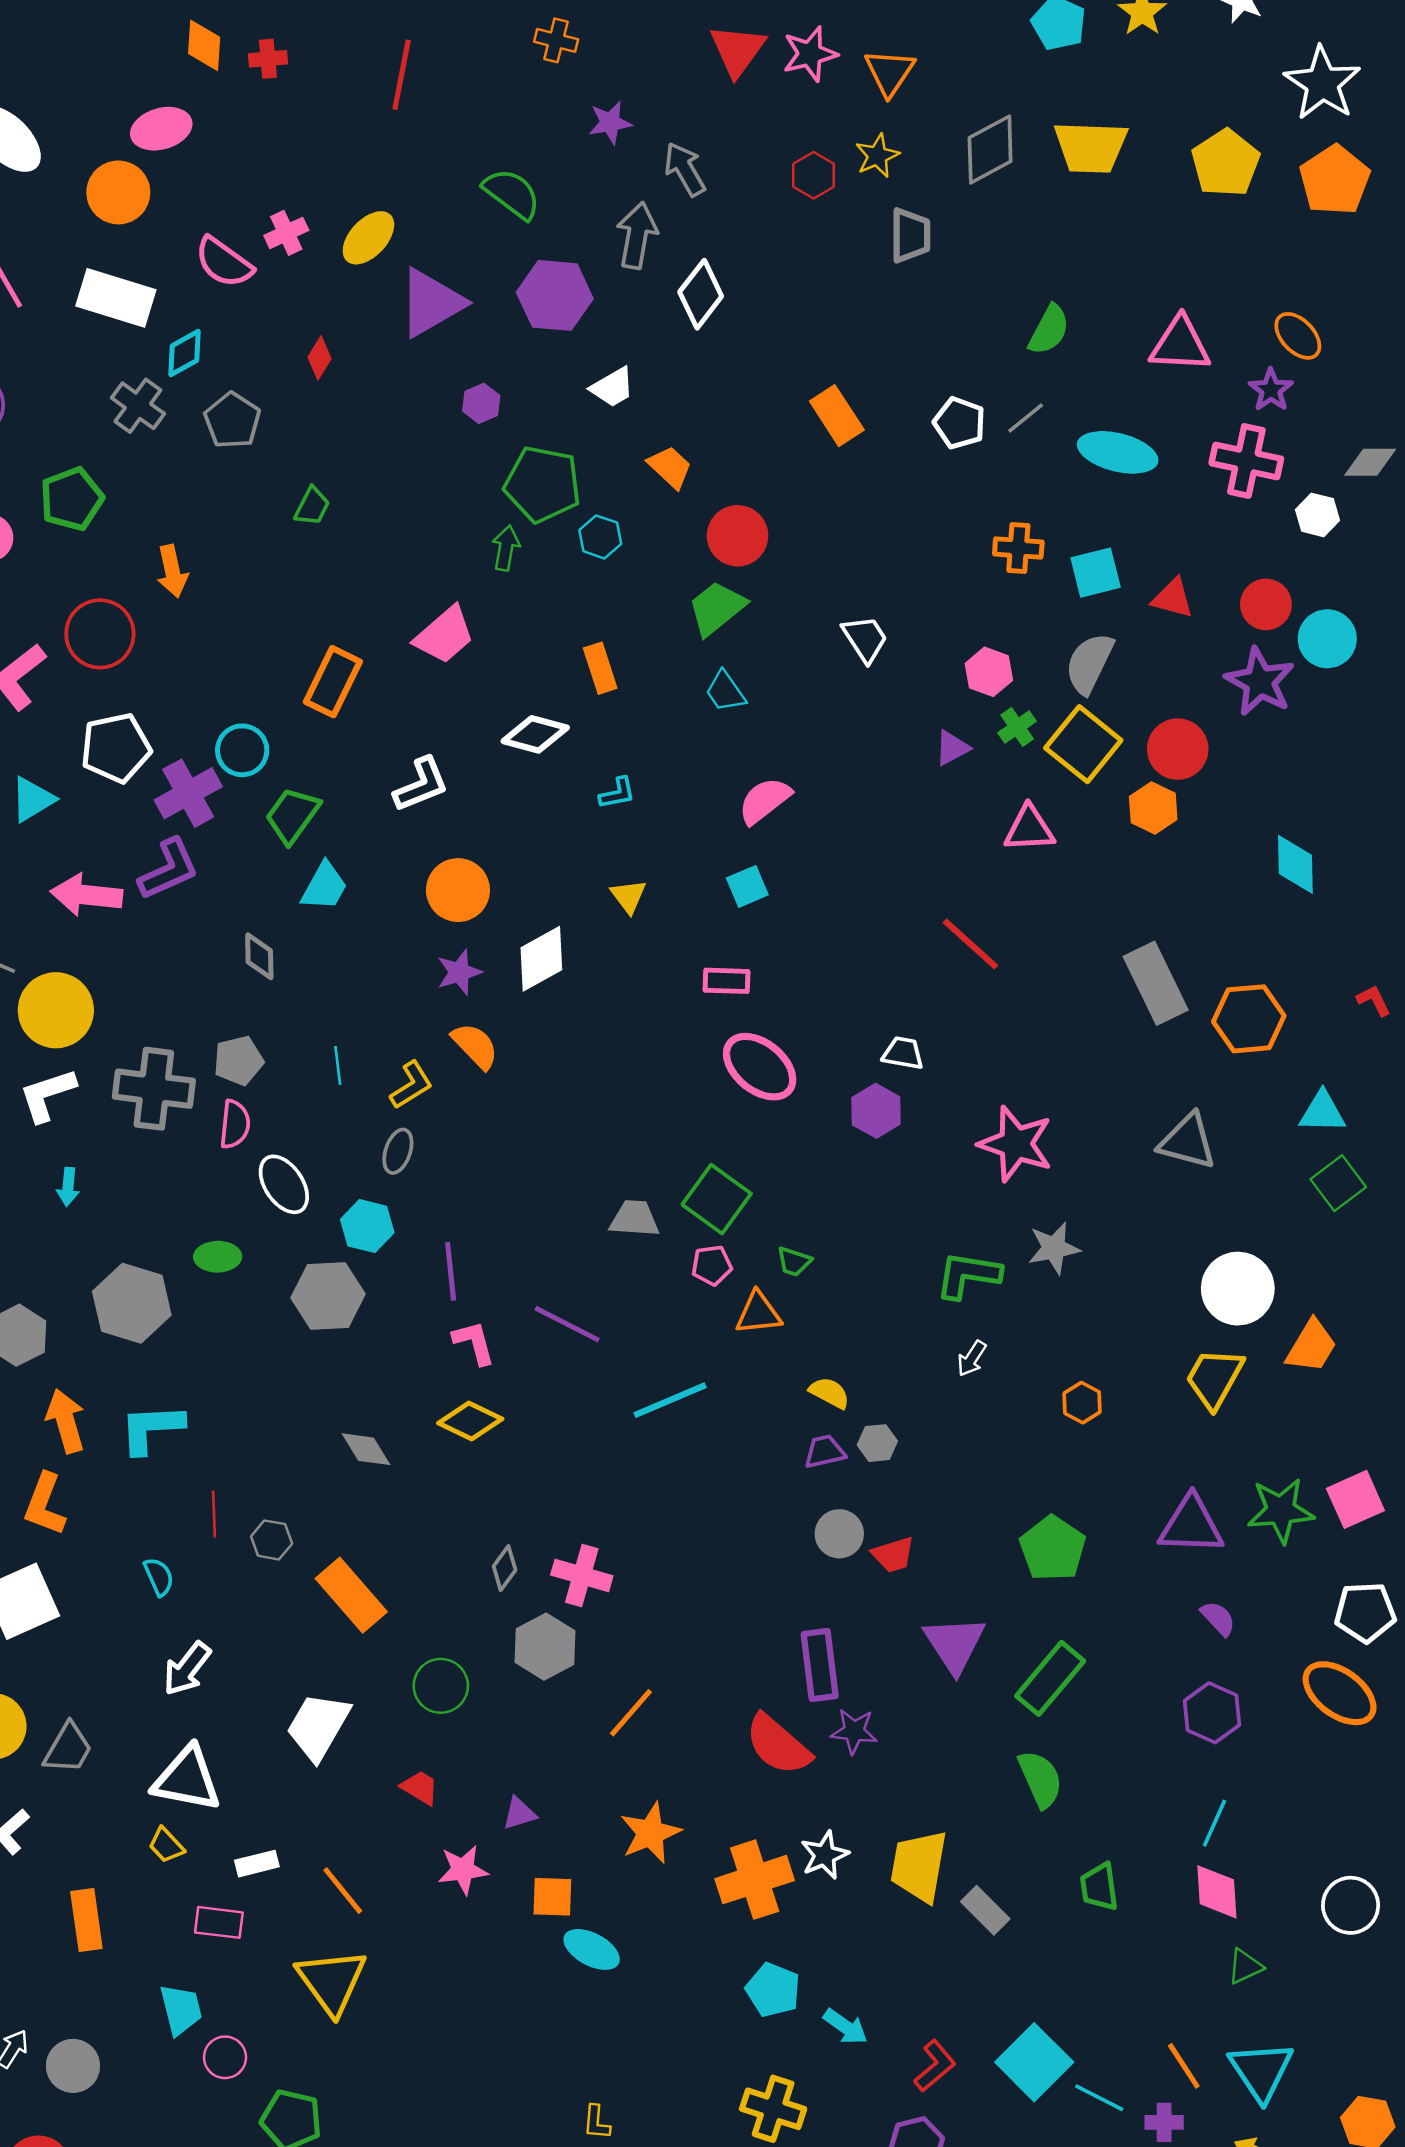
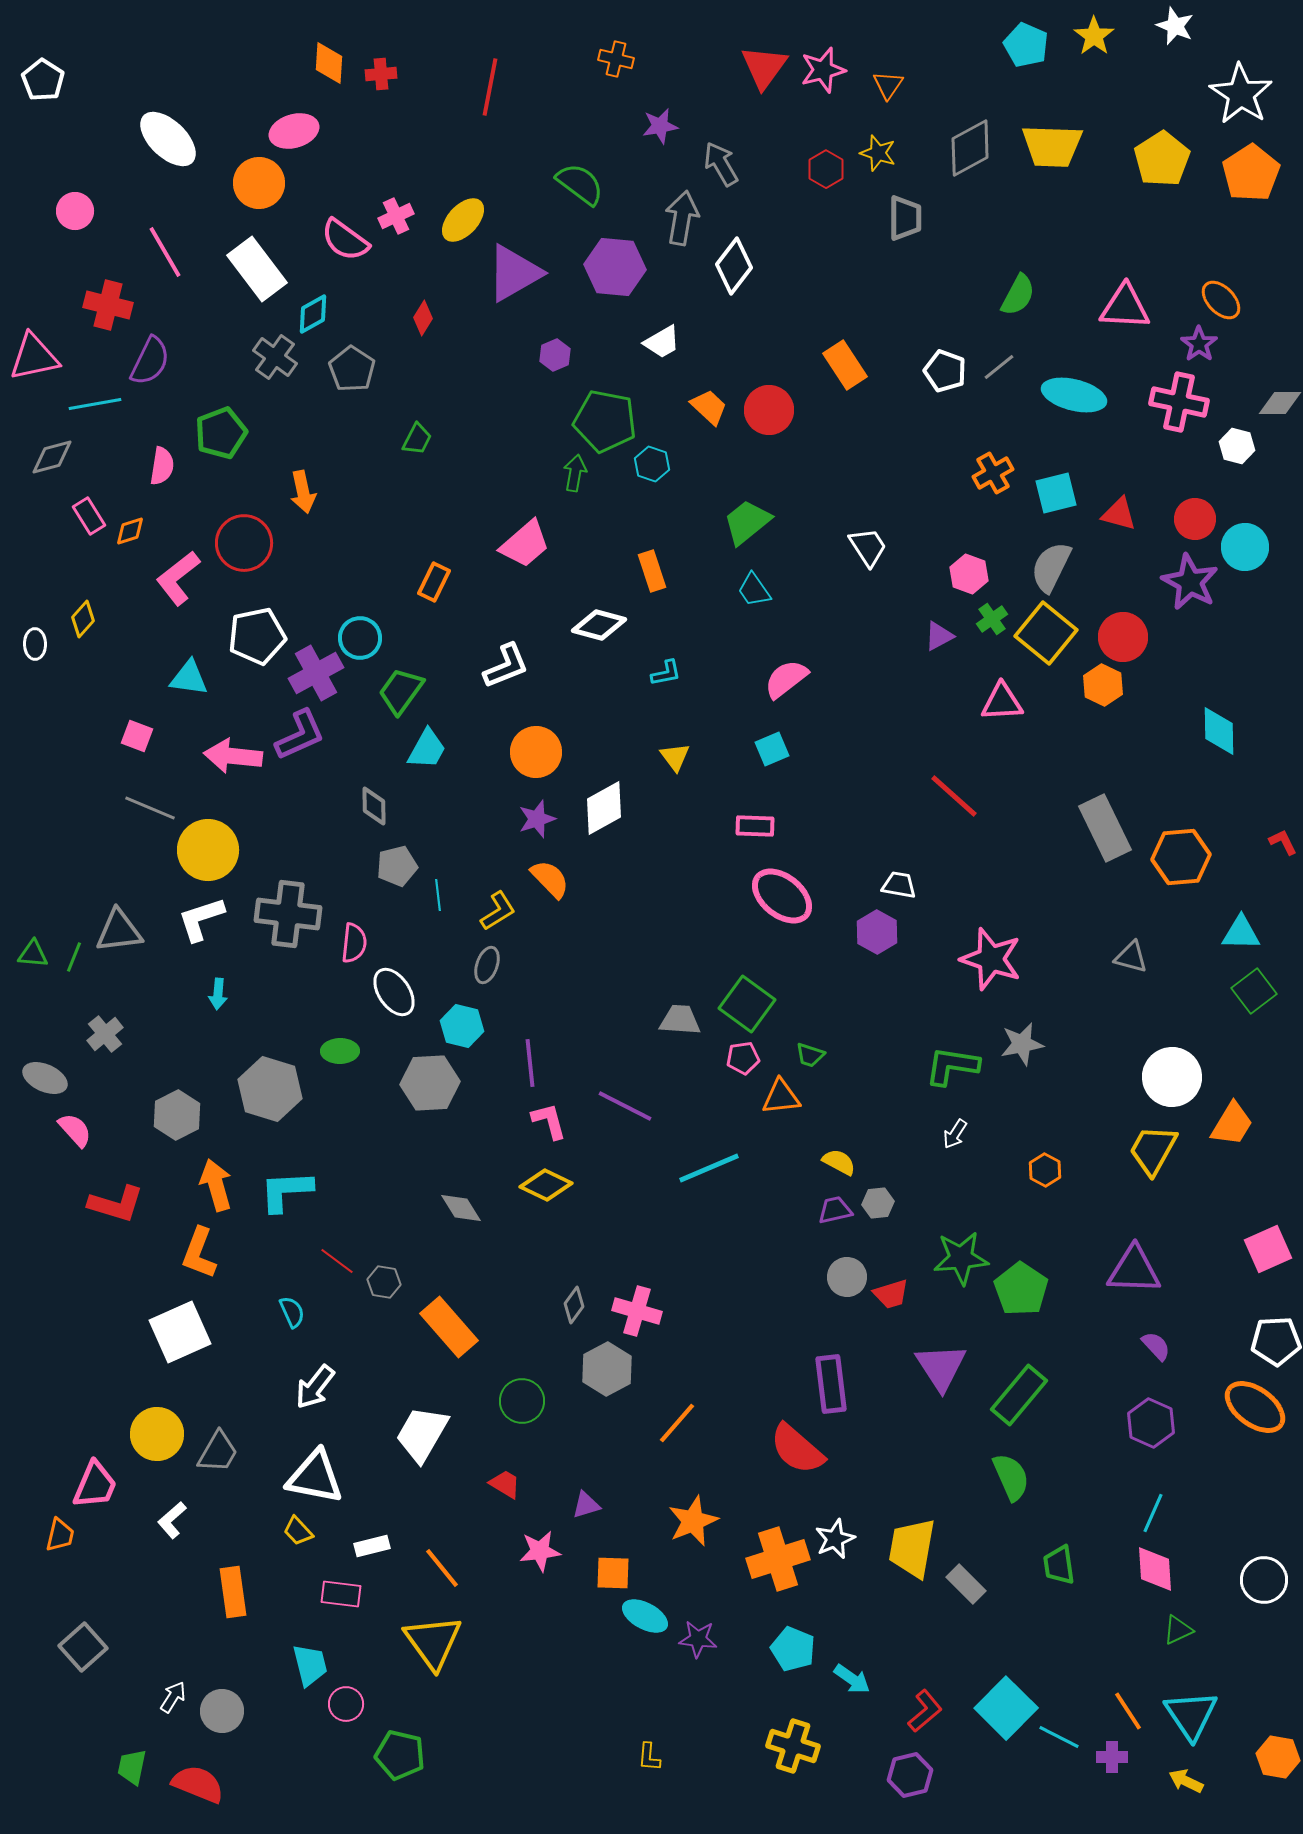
orange triangle: (890, 72) -> (888, 85), size x0.7
yellow star: (877, 156) -> (878, 153), turned -30
white rectangle: (116, 298) -> (257, 269), turned 36
red circle: (738, 536) -> (769, 410), moved
orange cross: (1018, 548) -> (993, 473), turned -33
orange rectangle: (333, 682) -> (434, 582), size x0.7
cyan triangle: (33, 799) -> (189, 678), turned 39
gray pentagon: (238, 1061) -> (397, 866), moved
gray triangle: (1187, 1141) -> (1131, 957), size x0.7
green star: (1281, 1510) -> (961, 1258), moved
red line: (214, 1514) -> (337, 1261), turned -51
purple star: (854, 1731) -> (698, 1639), moved

